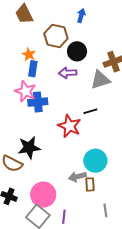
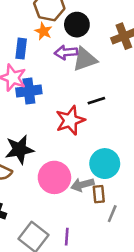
orange star: (29, 54) -> (43, 31), moved
gray triangle: (100, 80) -> (85, 59), moved
red star: (69, 126) -> (70, 120), turned 30
pink circle: (43, 195) -> (54, 177), moved
gray line: (105, 210) -> (112, 214), moved, turned 32

